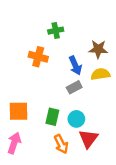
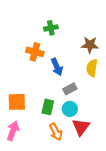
blue arrow: (75, 65) -> (57, 67), moved
yellow semicircle: (100, 74) -> (92, 68), turned -72
gray rectangle: (74, 87) -> (70, 89), moved

